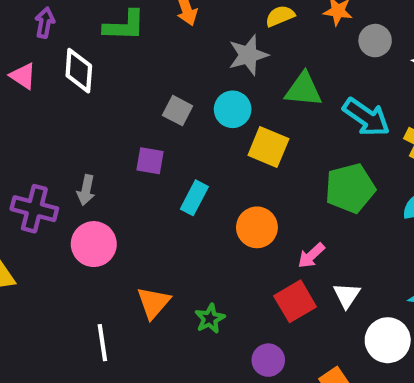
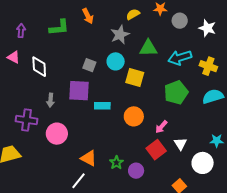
white diamond: (79, 71) -> (39, 67), moved
cyan arrow: (366, 117) -> (180, 58), turned 135
purple square: (150, 161) -> (79, 91), size x1.6
gray arrow: (86, 190) -> (50, 100), moved
cyan rectangle: (194, 198) -> (102, 106), turned 70
orange triangle: (153, 303) -> (89, 158), turned -36
white line: (102, 343) -> (78, 181), moved, turned 54
purple circle: (268, 360) -> (136, 171), moved

